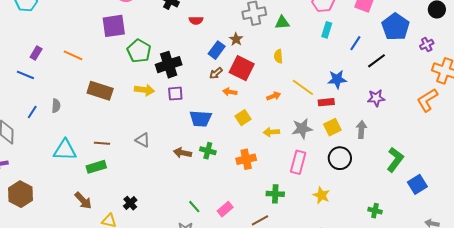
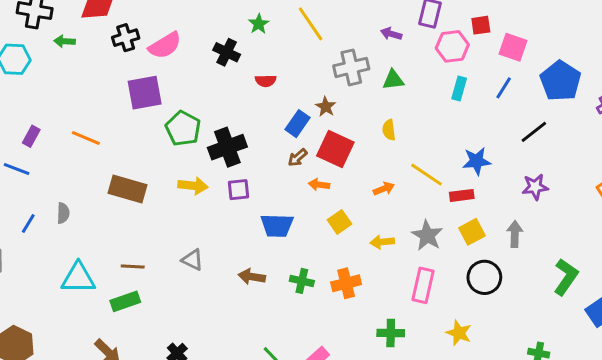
blue line: (355, 43) -> (504, 88), moved
gray star: (302, 129) -> (427, 235), turned -30
green cross: (208, 151) -> (302, 281), moved

